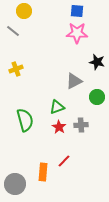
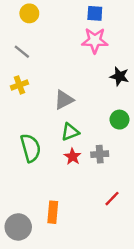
gray line: (13, 31) -> (22, 52), moved
gray triangle: (74, 81) -> (64, 100), moved
red line: (64, 161) -> (112, 199), moved

